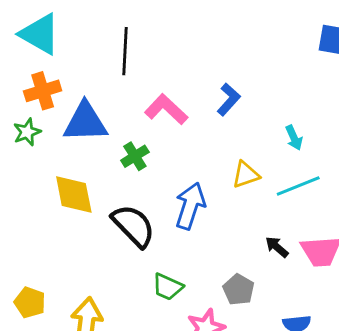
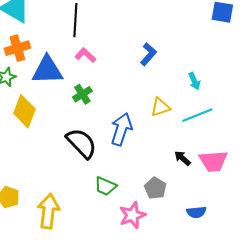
pink L-shape: (166, 109) -> (85, 55), moved, size x0.7
yellow diamond: (74, 195) -> (24, 111), moved, turned 32

